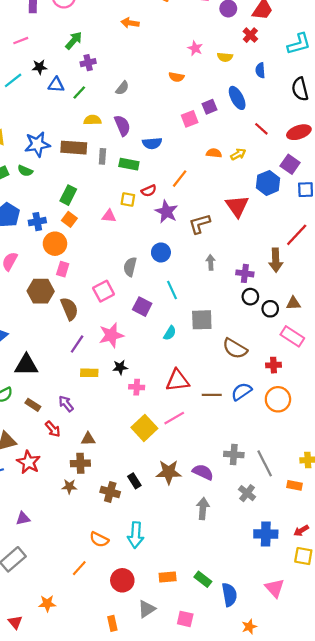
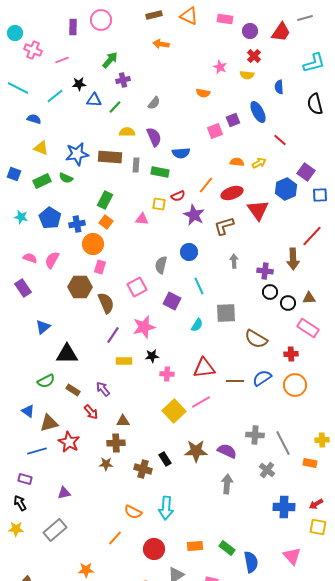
red cross: (250, 35) -> (254, 56), moved
red ellipse: (299, 132) -> (232, 193), moved

